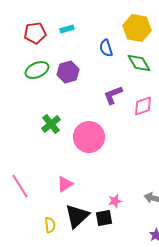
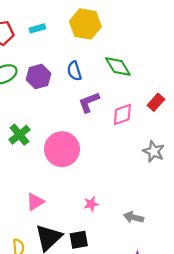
yellow hexagon: (137, 28) -> (85, 24), moved
blue semicircle: (106, 48) -> (74, 71), moved
pink star: (115, 201) -> (91, 204), moved

